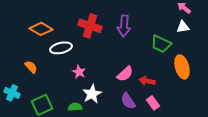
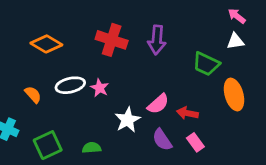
white ellipse: (61, 48) -> (70, 85), moved
pink star: (79, 72) -> (100, 88), moved
white star: (92, 94) -> (128, 120), moved

